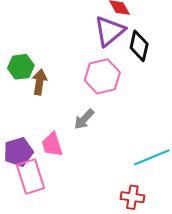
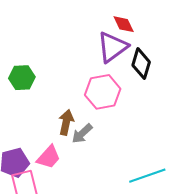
brown arrow: (40, 82) -> (66, 122), moved
pink trapezoid: (52, 145) -> (49, 157), turned -124

